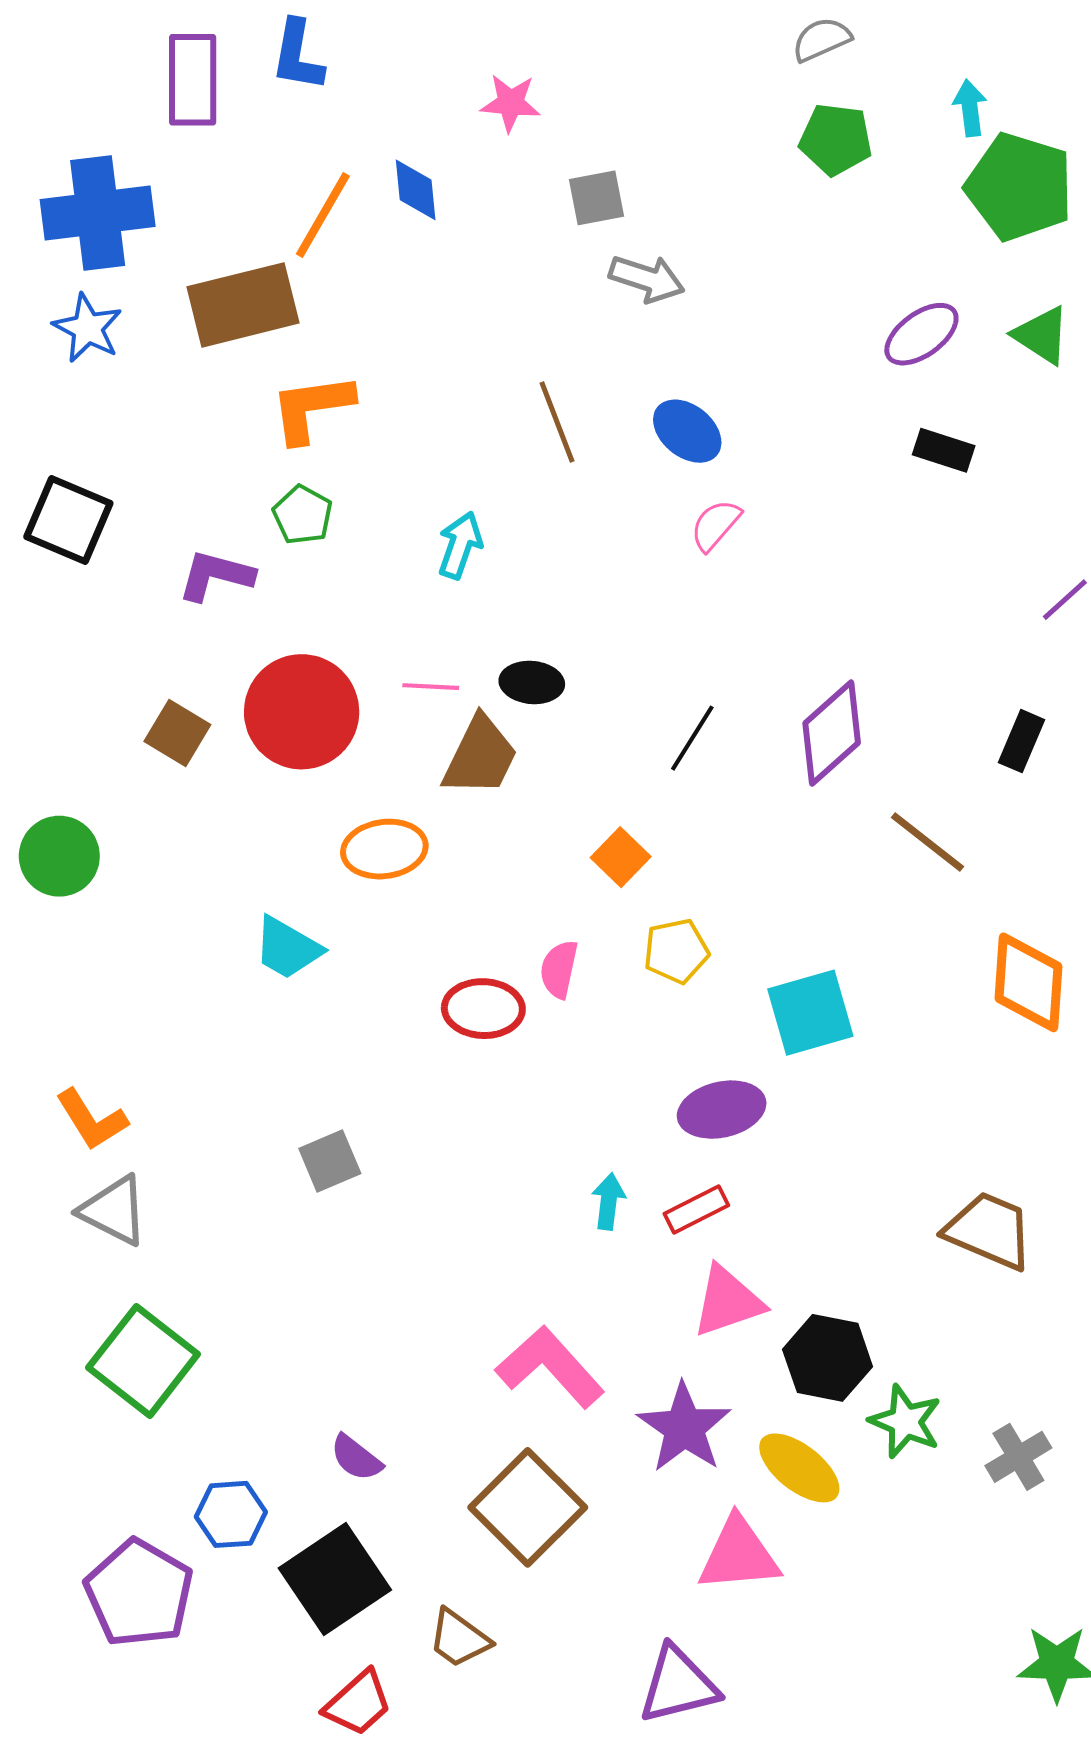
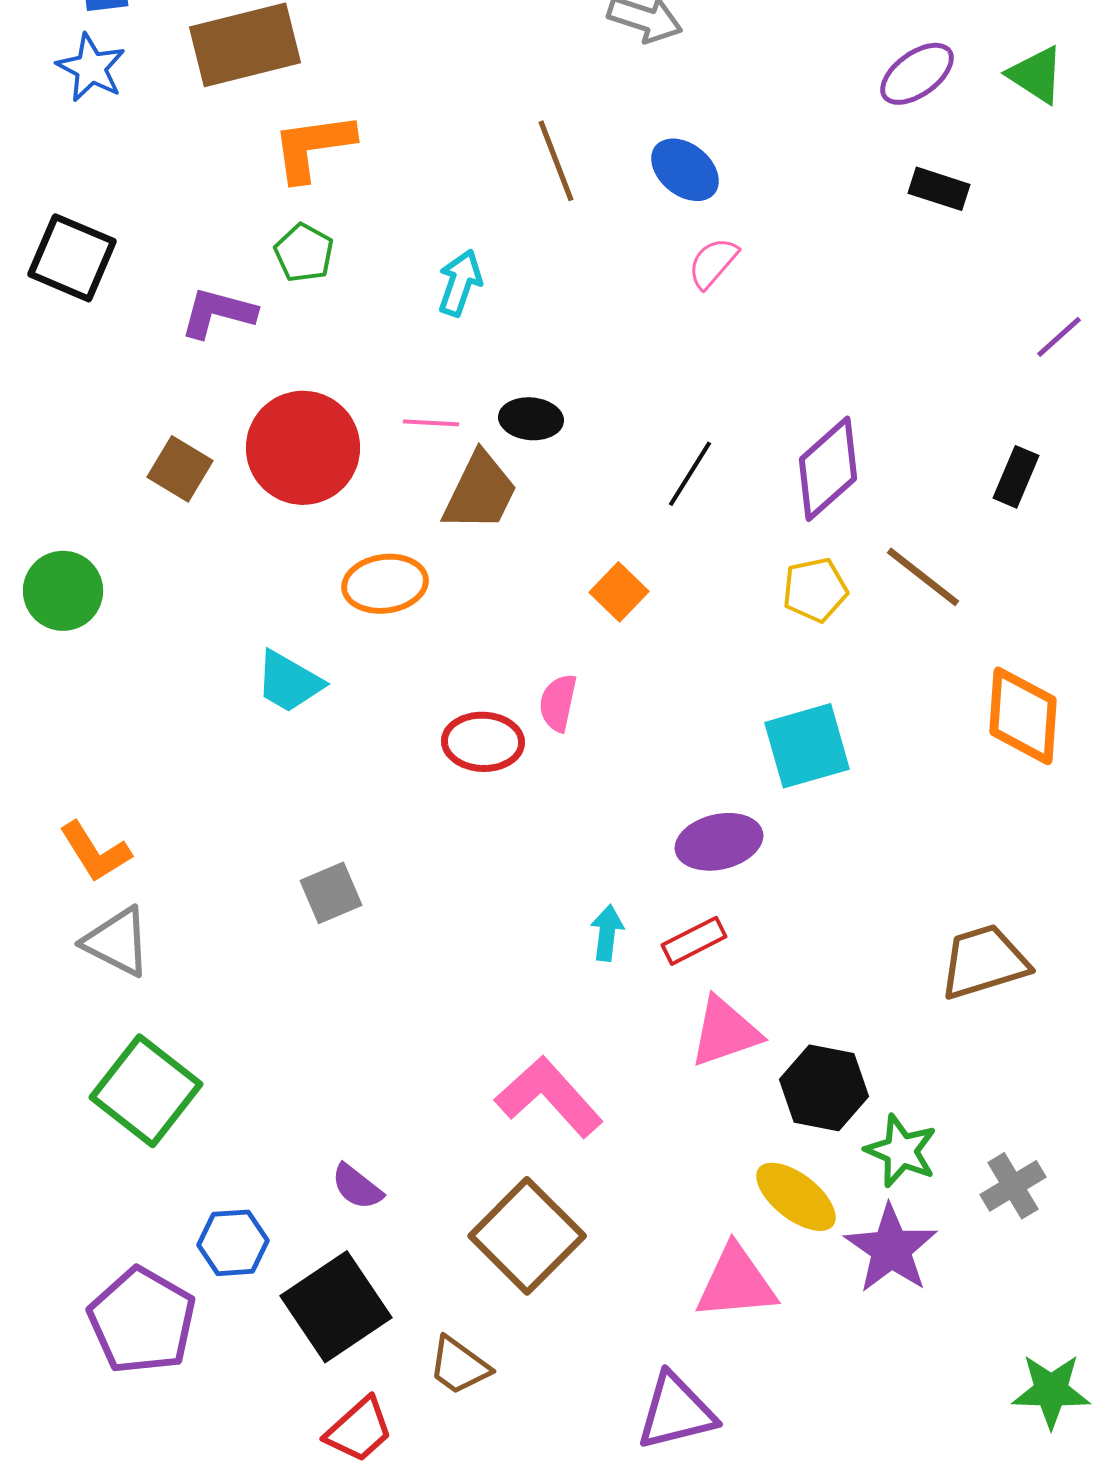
yellow pentagon: (676, 951) -> (815, 590), moved
brown trapezoid: (989, 1231) -> (984, 962), turned -40
purple star: (684, 1428) -> (891, 1249), moved

